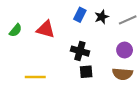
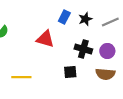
red triangle: (46, 29) -> (45, 39), moved
black cross: (80, 51) -> (83, 49), moved

